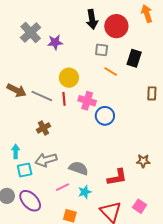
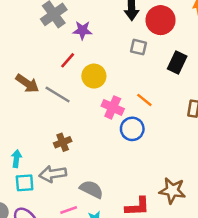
orange line: (111, 71) -> (144, 100), moved
red line: (64, 99) -> (68, 60), moved, turned 40
brown cross: (43, 128) -> (63, 142), moved
brown star: (143, 161) -> (172, 191), size x1.5

